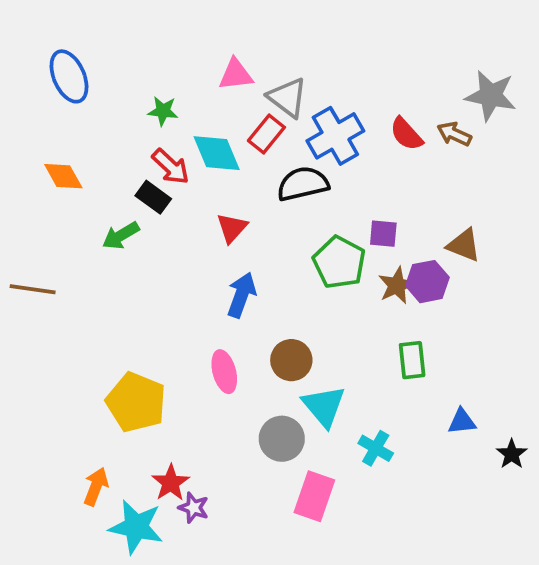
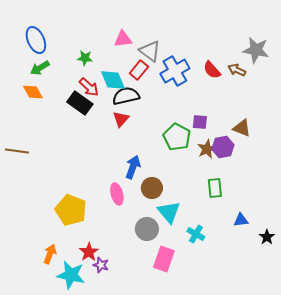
black semicircle: (303, 184) -> (126, 96), moved
black rectangle: (153, 197) -> (80, 103), size x1.4
green arrow: (121, 236) -> (40, 68), moved
blue arrow: (241, 295) -> (133, 167), moved

